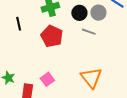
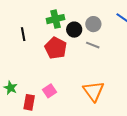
black circle: (79, 13) -> (74, 30), moved
gray circle: (98, 13) -> (93, 24), moved

